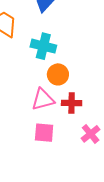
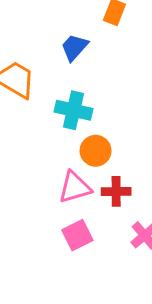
pink square: (44, 133) -> (77, 235), turned -30

